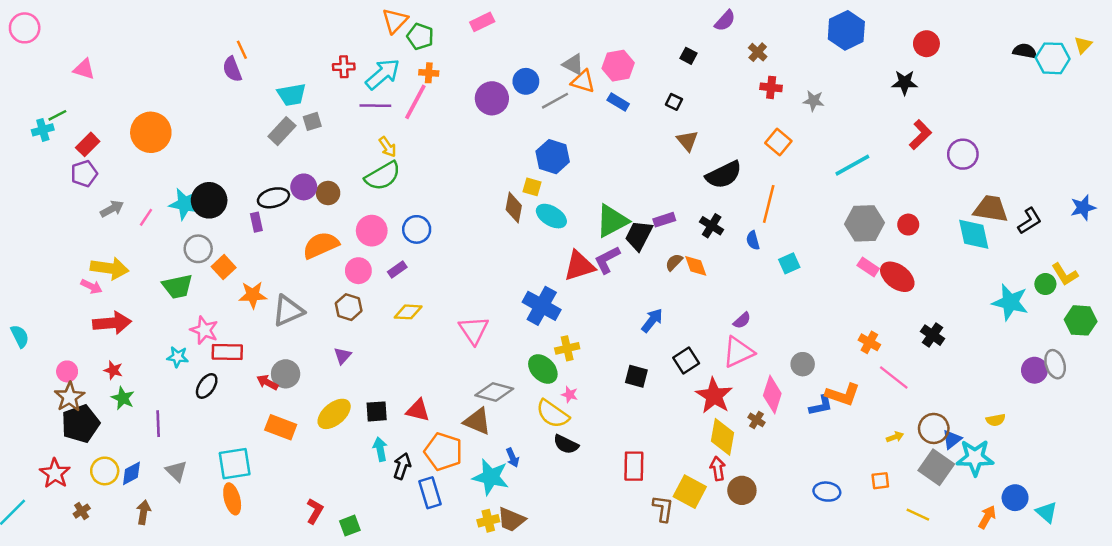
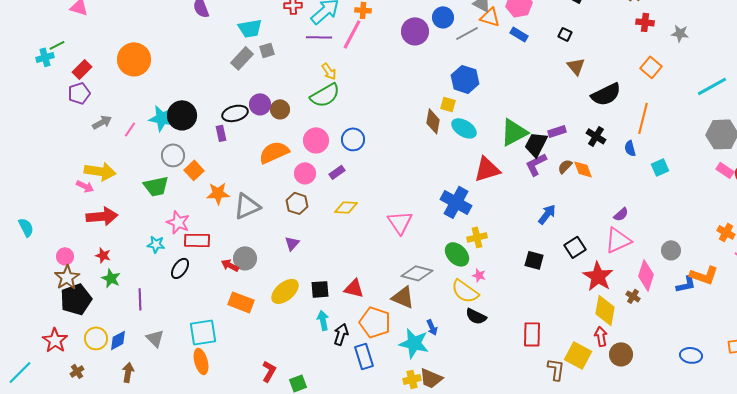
purple L-shape: (607, 260) -> (536, 164), moved

